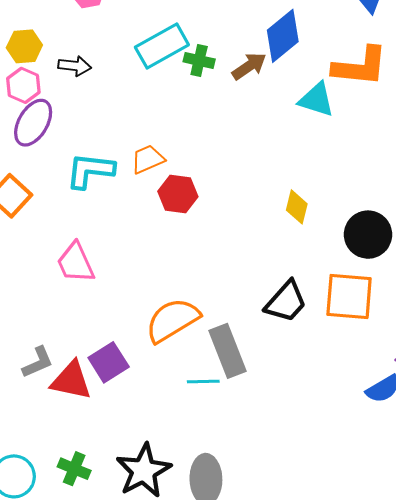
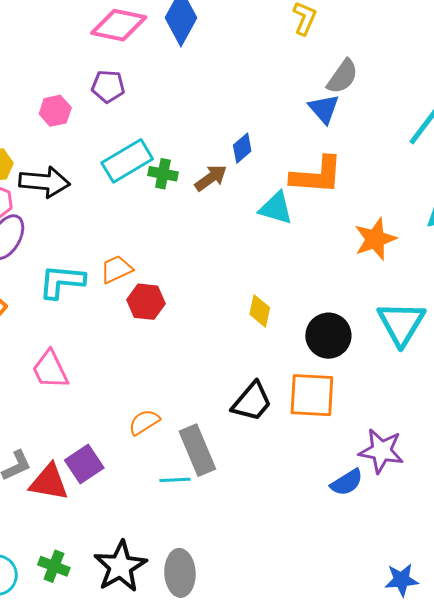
blue diamond: (283, 36) -> (242, 148), size x0.6
black arrow: (75, 66) -> (44, 182), size x1.6
orange semicircle: (172, 320) -> (144, 422), size x0.6

